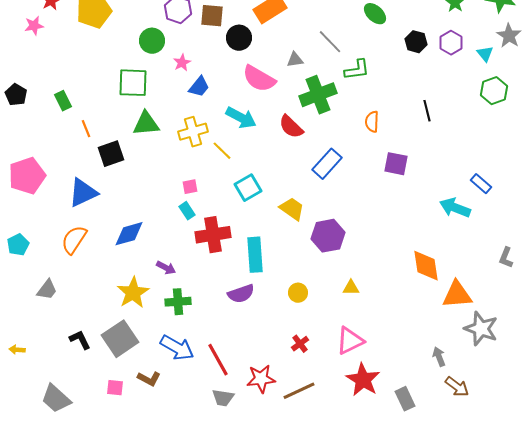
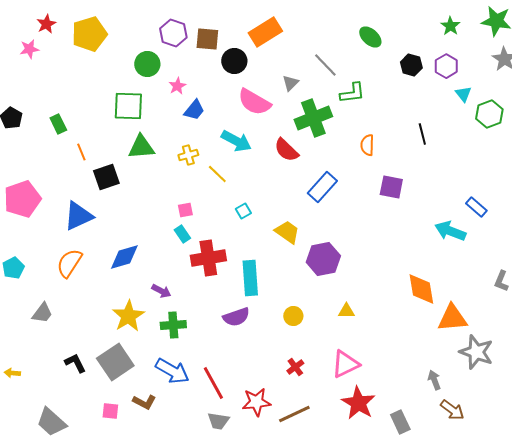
cyan triangle: (485, 54) -> (463, 94), moved
gray triangle: (295, 60) -> (290, 83), turned -36
yellow cross: (193, 132) -> (188, 155), size x0.7
cyan square: (248, 188) -> (243, 211), size x0.6

